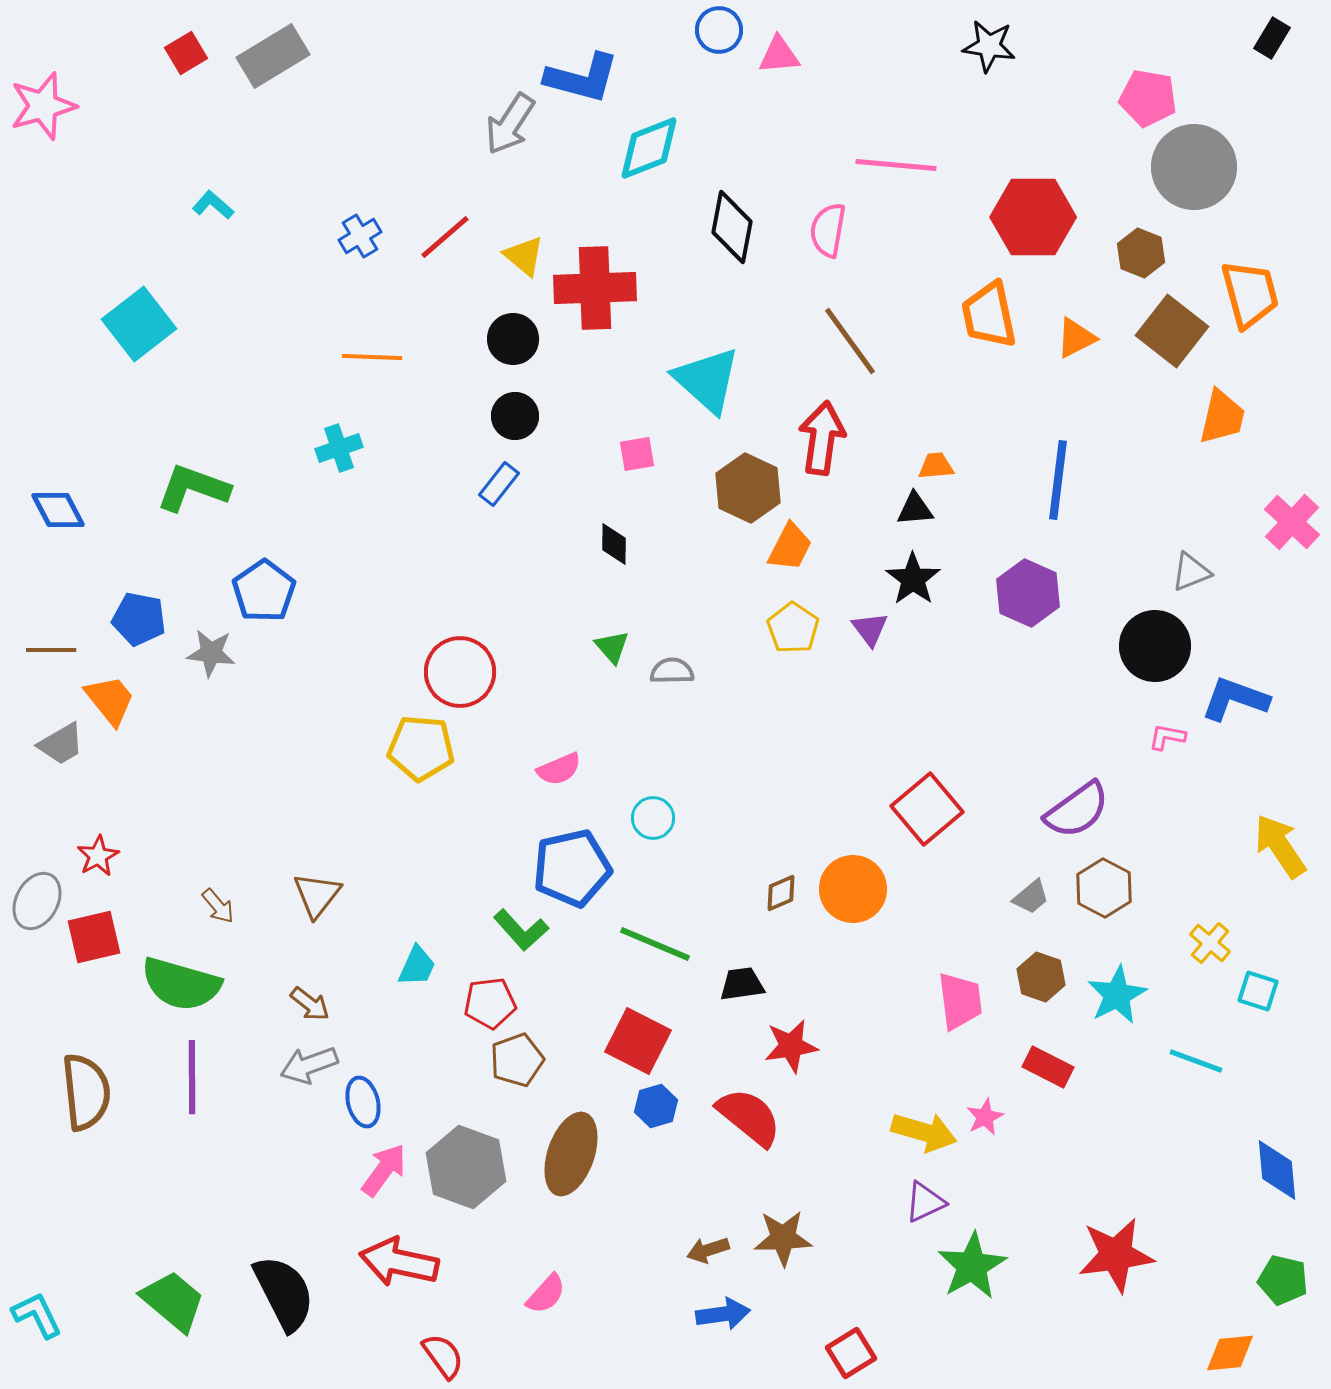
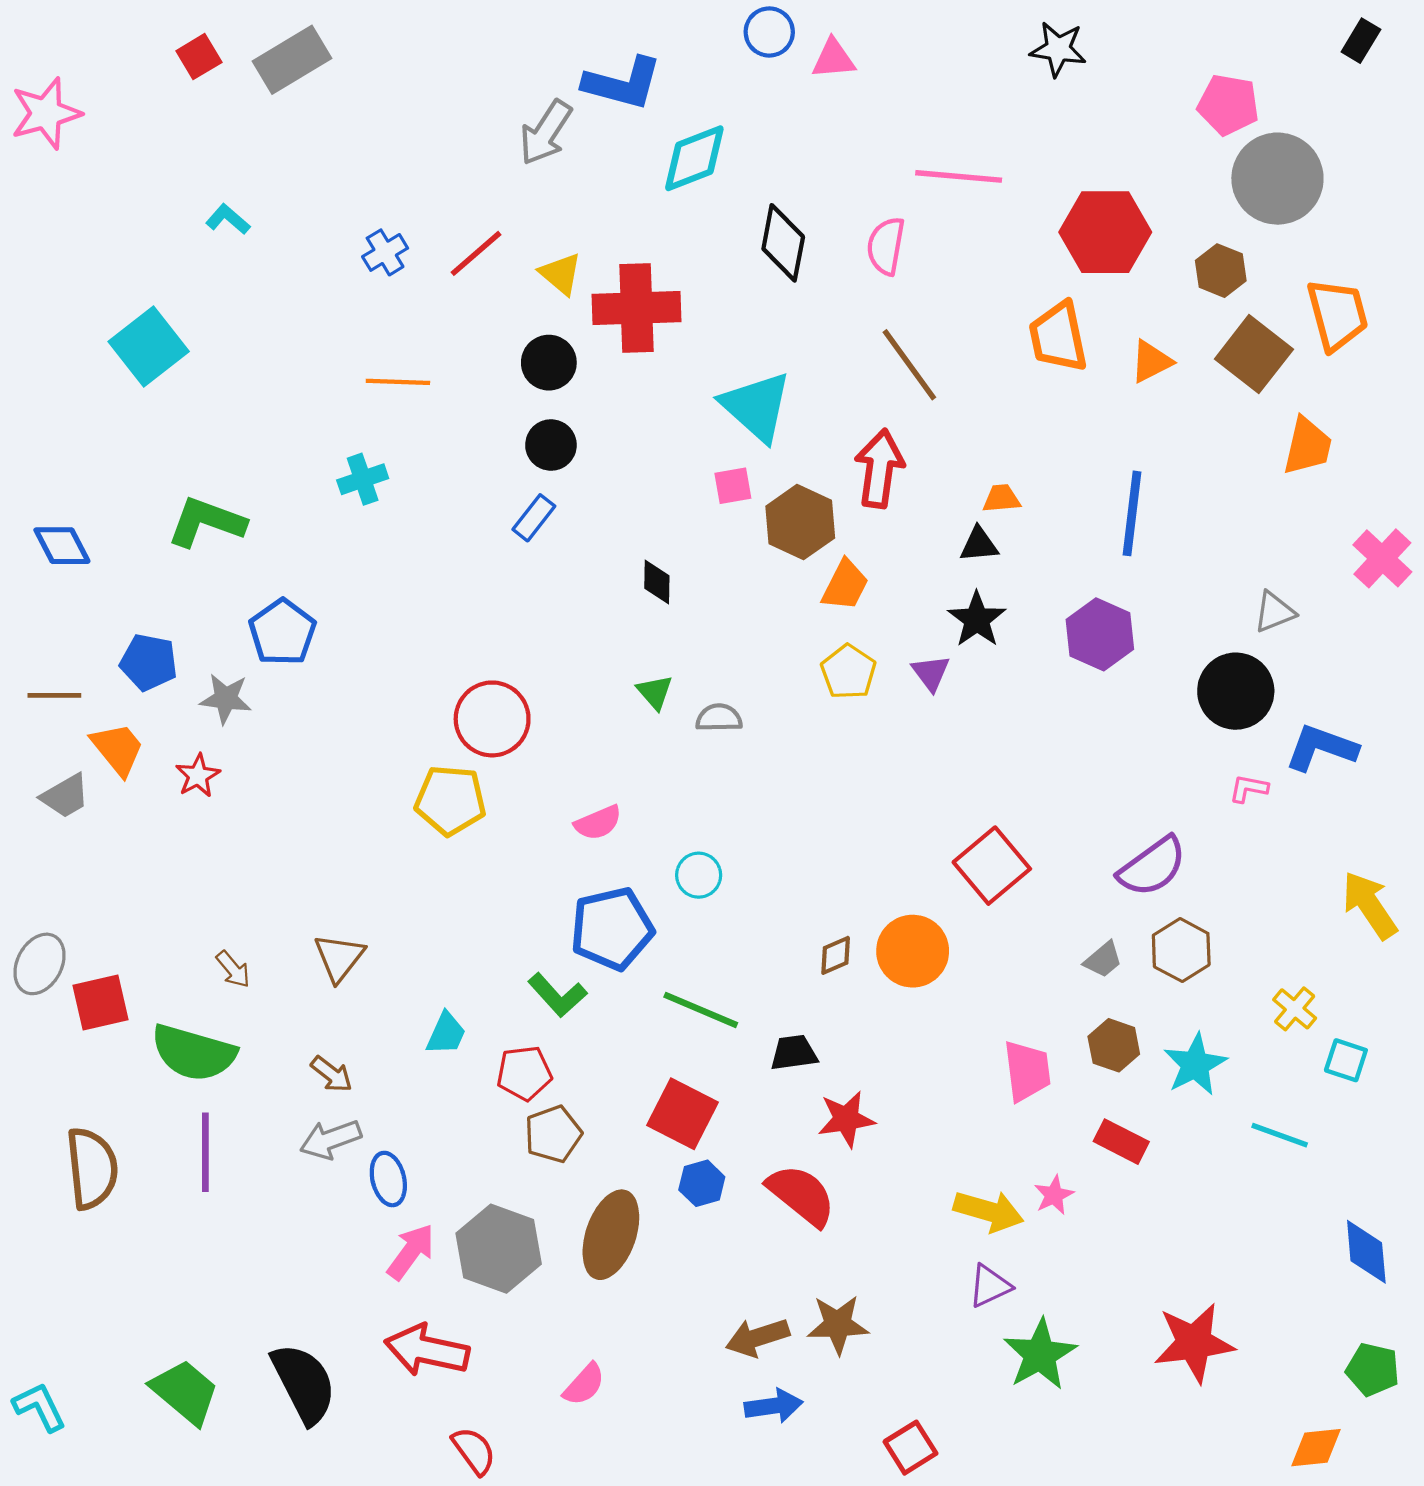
pink square: (637, 454) -> (733, 486), moved
red star: (98, 856) -> (198, 776), moved
brown arrow: (708, 1250) -> (757, 1337), size x1.4

